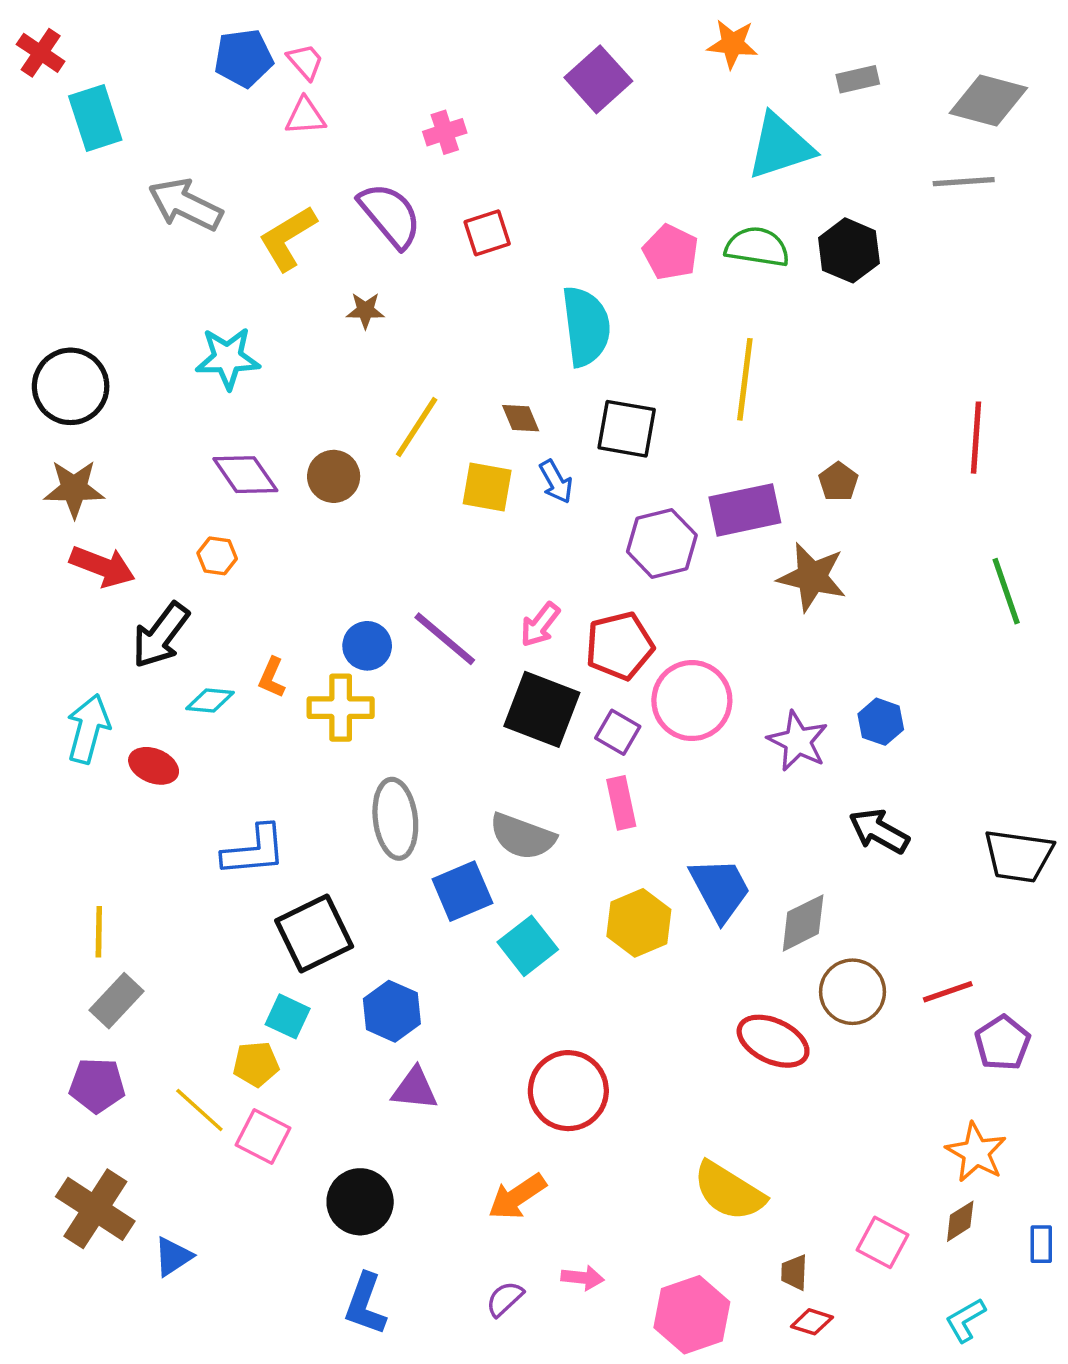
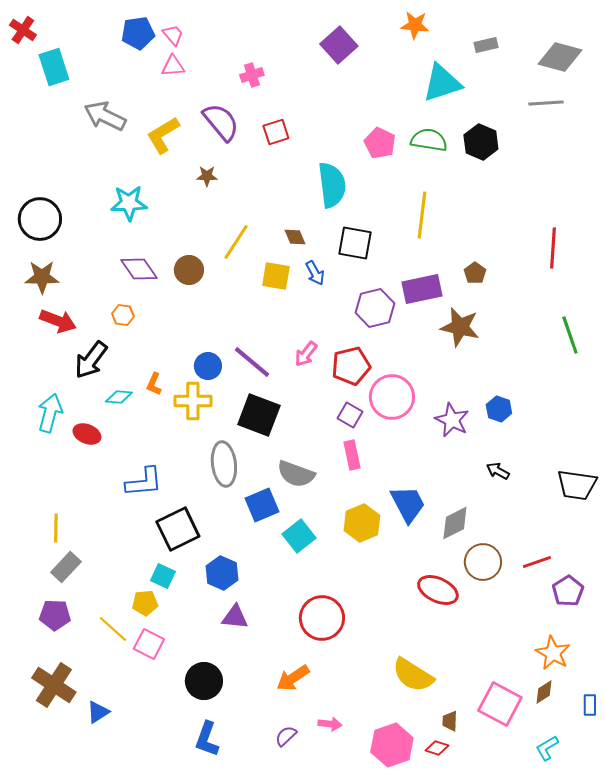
black square: (542, 709) -> (259, 415), moved
black arrow: (879, 831) -> (498, 471), size x0.7
pink square: (882, 1242) -> (500, 704), size x1.5
red diamond: (812, 1322) -> (437, 748), moved

